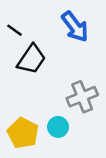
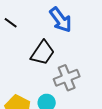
black trapezoid: (31, 59) -> (43, 53), moved

